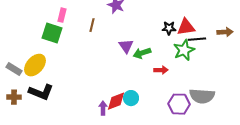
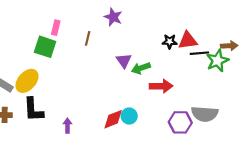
green star: (184, 50) -> (217, 61), moved
red arrow: (161, 70) -> (161, 86), size x1.5
black L-shape: (41, 92) -> (33, 110), turned 65
purple arrow: (103, 108) -> (67, 126), moved

